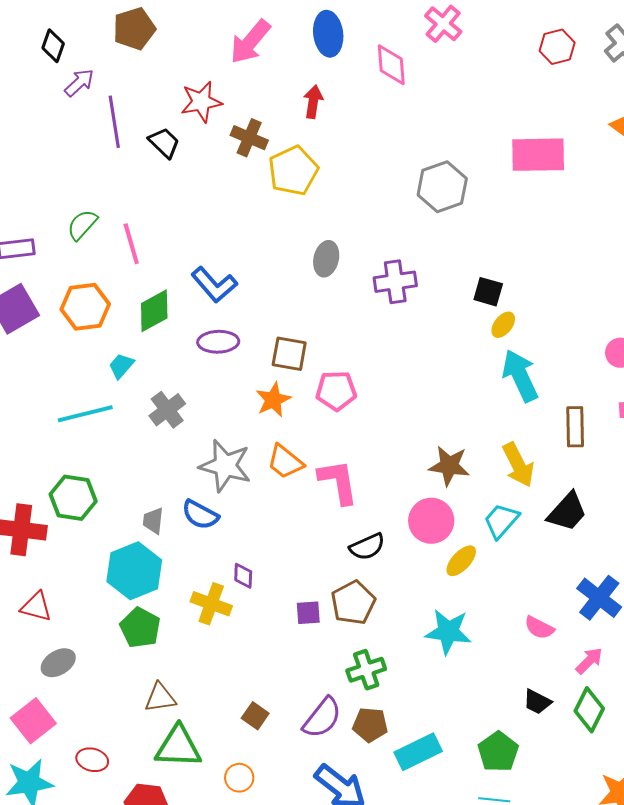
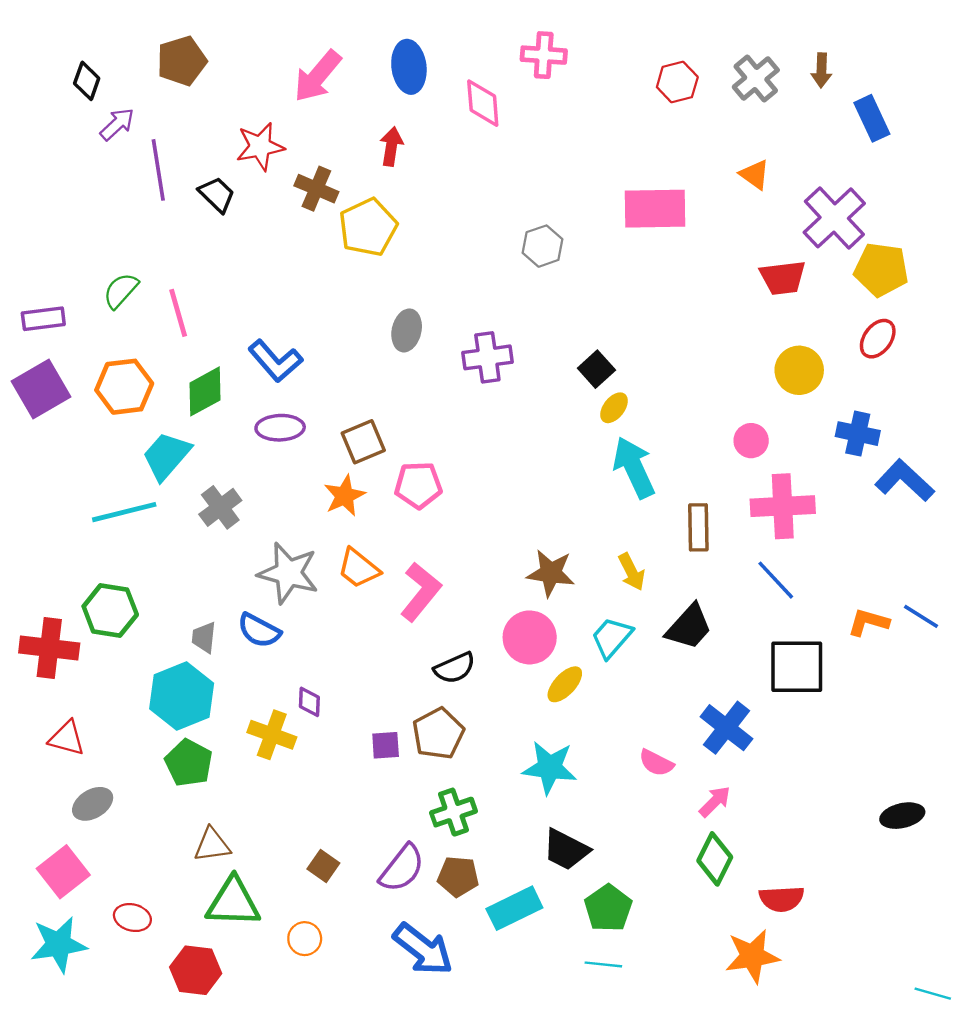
pink cross: (443, 24) -> (544, 55), turned -36
gray hexagon: (442, 187) -> (543, 246), size x0.7
black square: (488, 292) -> (596, 369), turned 32
brown square: (289, 354) -> (363, 442), turned -33
cyan trapezoid: (121, 366) -> (166, 456), size x1.6
yellow arrow: (518, 465) -> (632, 572), size x0.7
pink L-shape: (338, 482) -> (421, 592), turned 48
black trapezoid: (537, 702) -> (566, 850), moved, size x1.4

